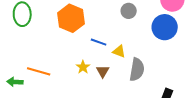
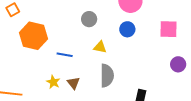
blue circle: (165, 27) -> (127, 29), size x0.6
yellow triangle: (119, 51) -> (100, 47), moved

